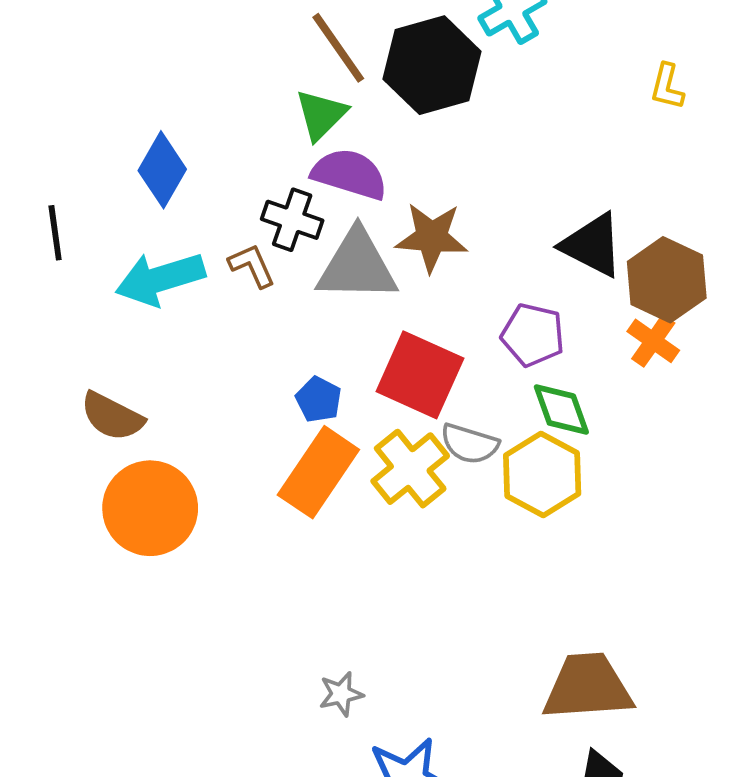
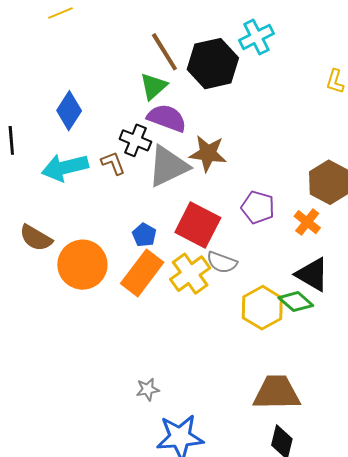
black triangle: (592, 245) -> (312, 274), moved
gray triangle: (357, 266) -> (168, 166), turned -30
orange cross: (653, 341) -> (307, 222), moved
green diamond: (561, 410) -> (296, 302), moved, turned -32
yellow hexagon: (542, 474) -> (262, 308), moved
orange circle: (150, 508) -> (82, 265), moved

